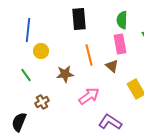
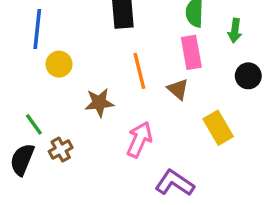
green line: (26, 75) -> (34, 124), moved
pink arrow: (89, 96) -> (139, 139), turned -30
black semicircle: (19, 122) -> (22, 160), moved

